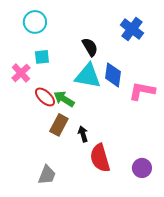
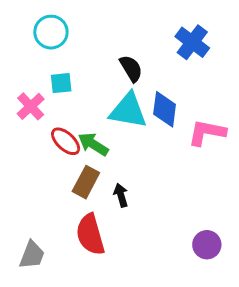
red semicircle: (100, 158) -> (90, 235), moved
gray trapezoid: (47, 175) -> (32, 255), moved

